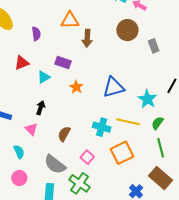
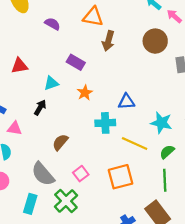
purple semicircle: (36, 34) -> (52, 24), turned -64
red triangle: (22, 63) -> (19, 66), moved
cyan triangle: (44, 77) -> (51, 83), moved
blue triangle: (114, 87) -> (126, 102), size x0.7
cyan star: (147, 99) -> (161, 123), turned -30
cyan cross: (102, 127) -> (105, 123), moved, turned -30
pink triangle: (31, 129) -> (14, 128), moved, turned -48

